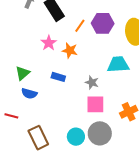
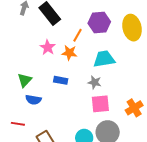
orange line: (80, 26) -> (77, 35), moved
cyan trapezoid: (118, 64) -> (104, 59), moved

